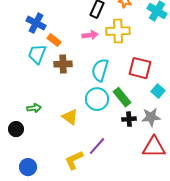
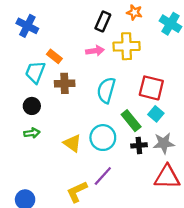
blue cross: (36, 23) -> (27, 26), moved
cyan square: (158, 91) -> (156, 114), moved
cyan circle: (97, 99) -> (103, 138), moved
black circle: (16, 129) -> (32, 106), moved

